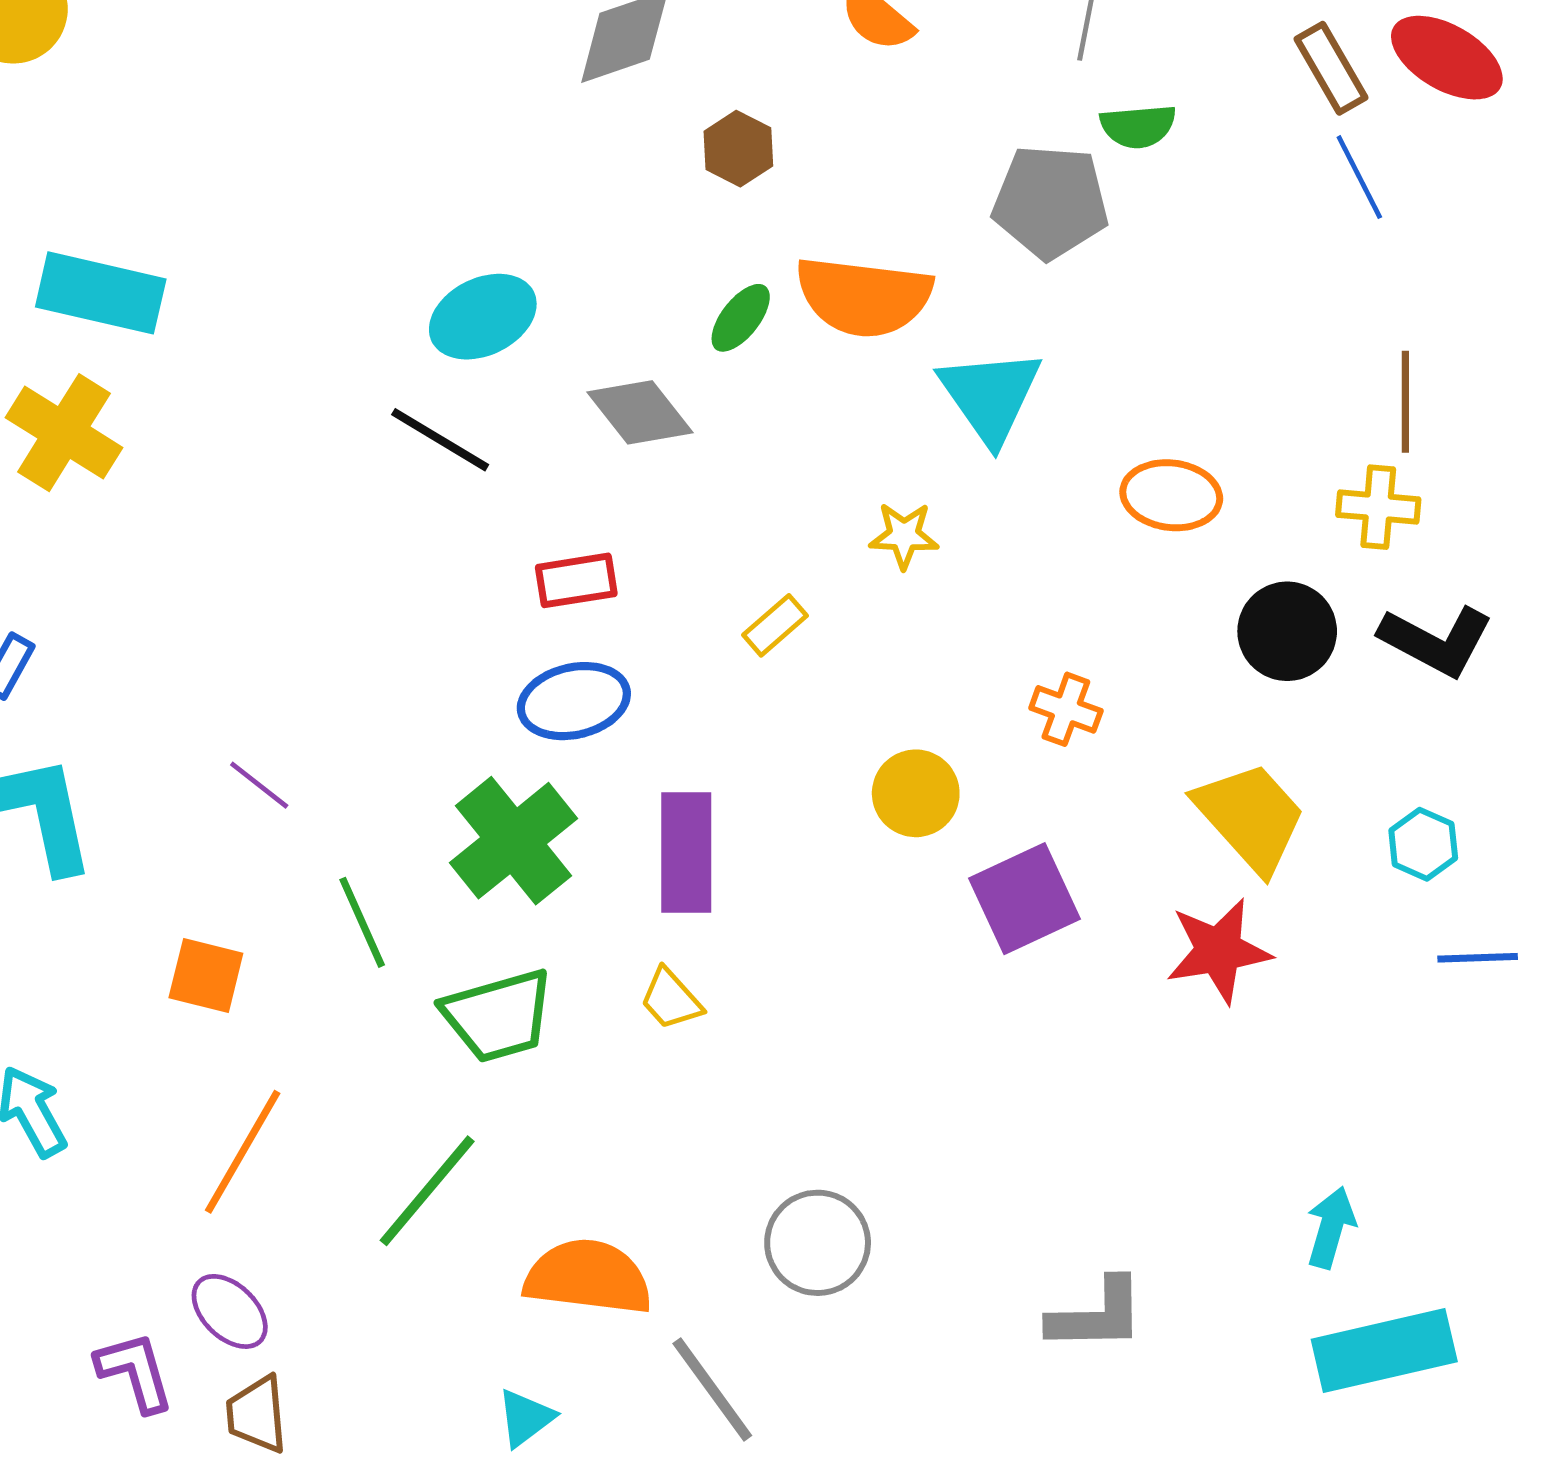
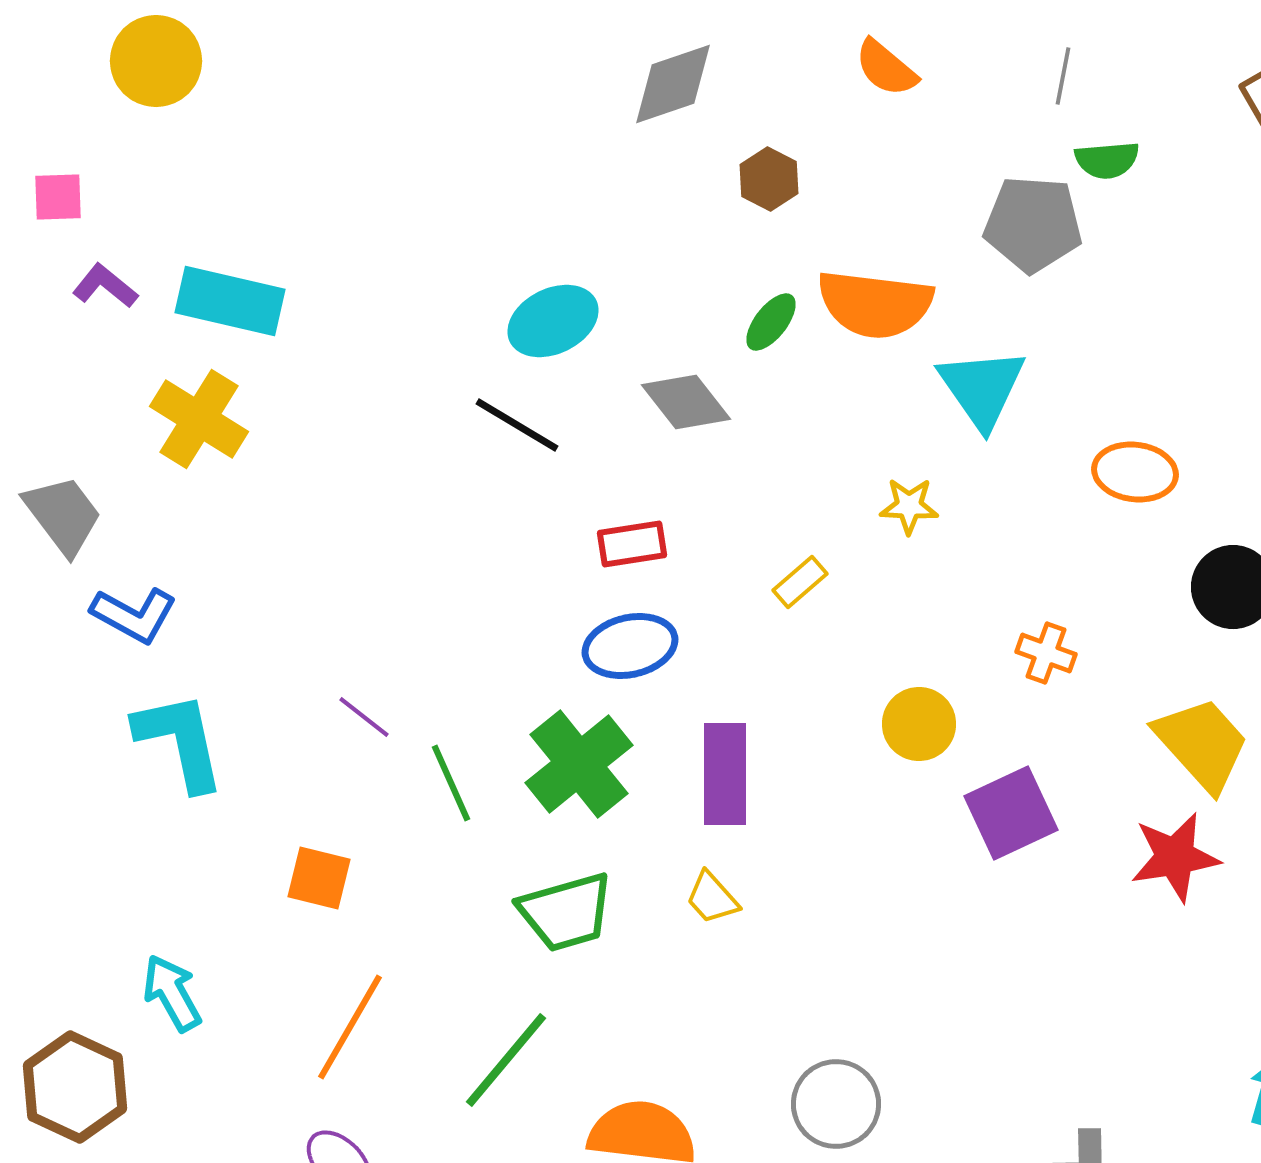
green line: (362, 922) -> (451, 783), moved

